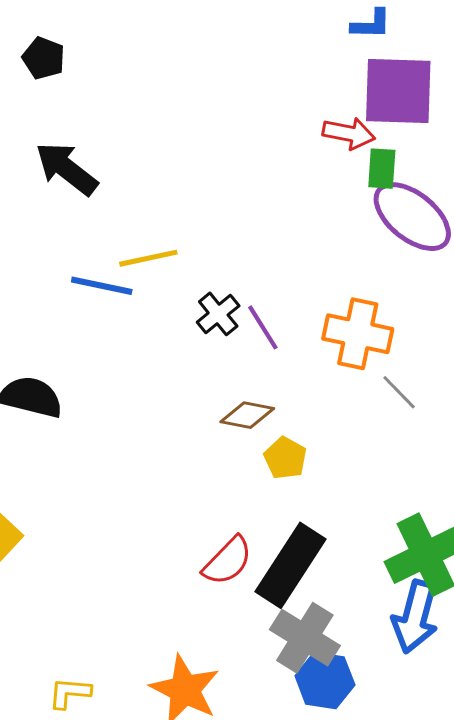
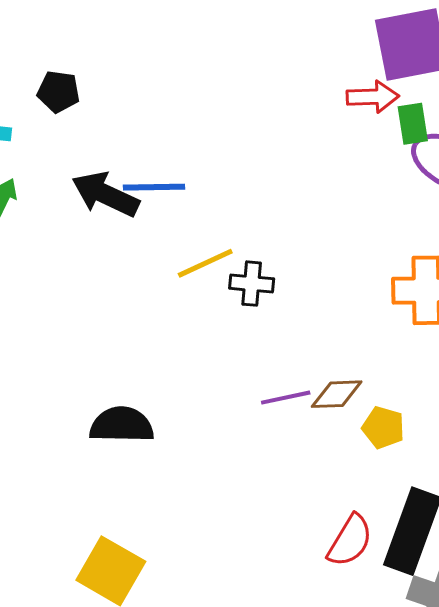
blue line: (102, 286) -> (154, 187), moved
black cross: (218, 314) -> (252, 284), moved, turned -33
purple line: (263, 327) -> (286, 398), moved, turned -57

